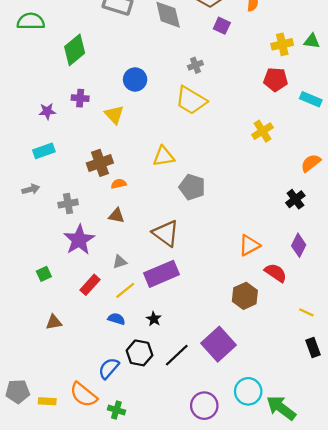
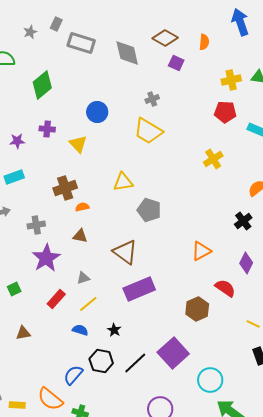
orange triangle: (249, 245) -> (201, 251), moved
purple rectangle: (161, 274) -> (139, 289), moved
cyan circle: (248, 391) -> (210, 380), moved

